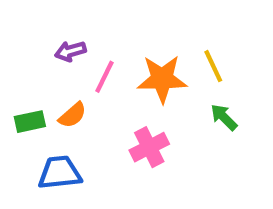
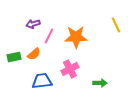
yellow line: (213, 66) -> (116, 25), moved
green arrow: (224, 117) -> (100, 83), moved, turned 136
blue trapezoid: (60, 173) -> (42, 81), moved

